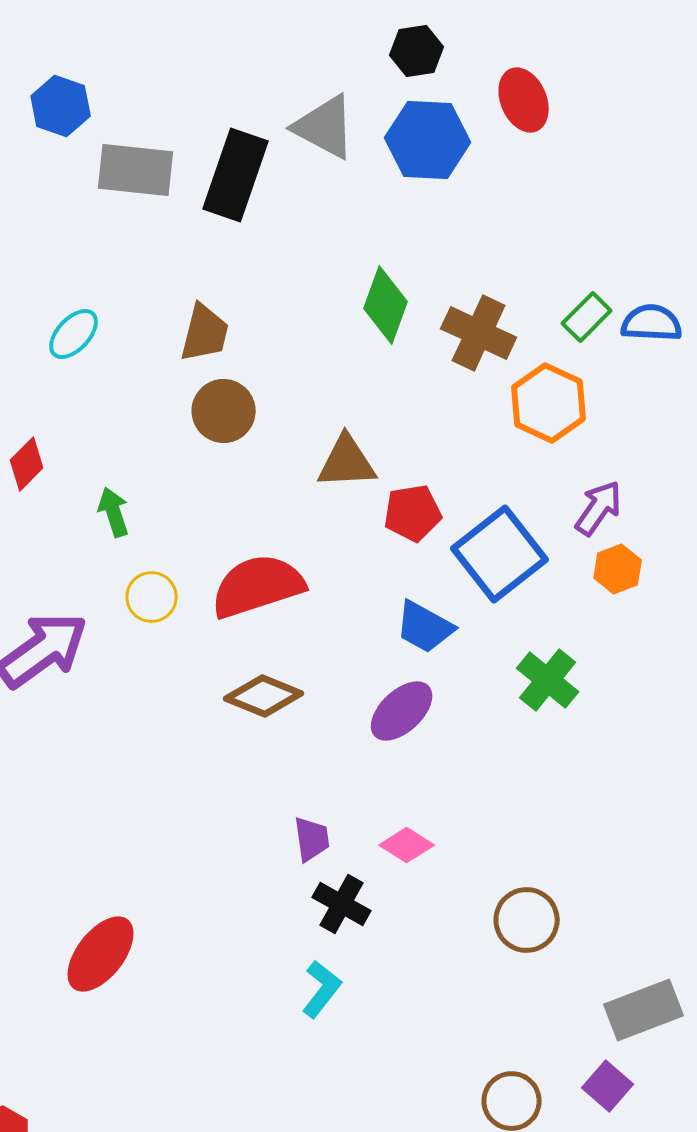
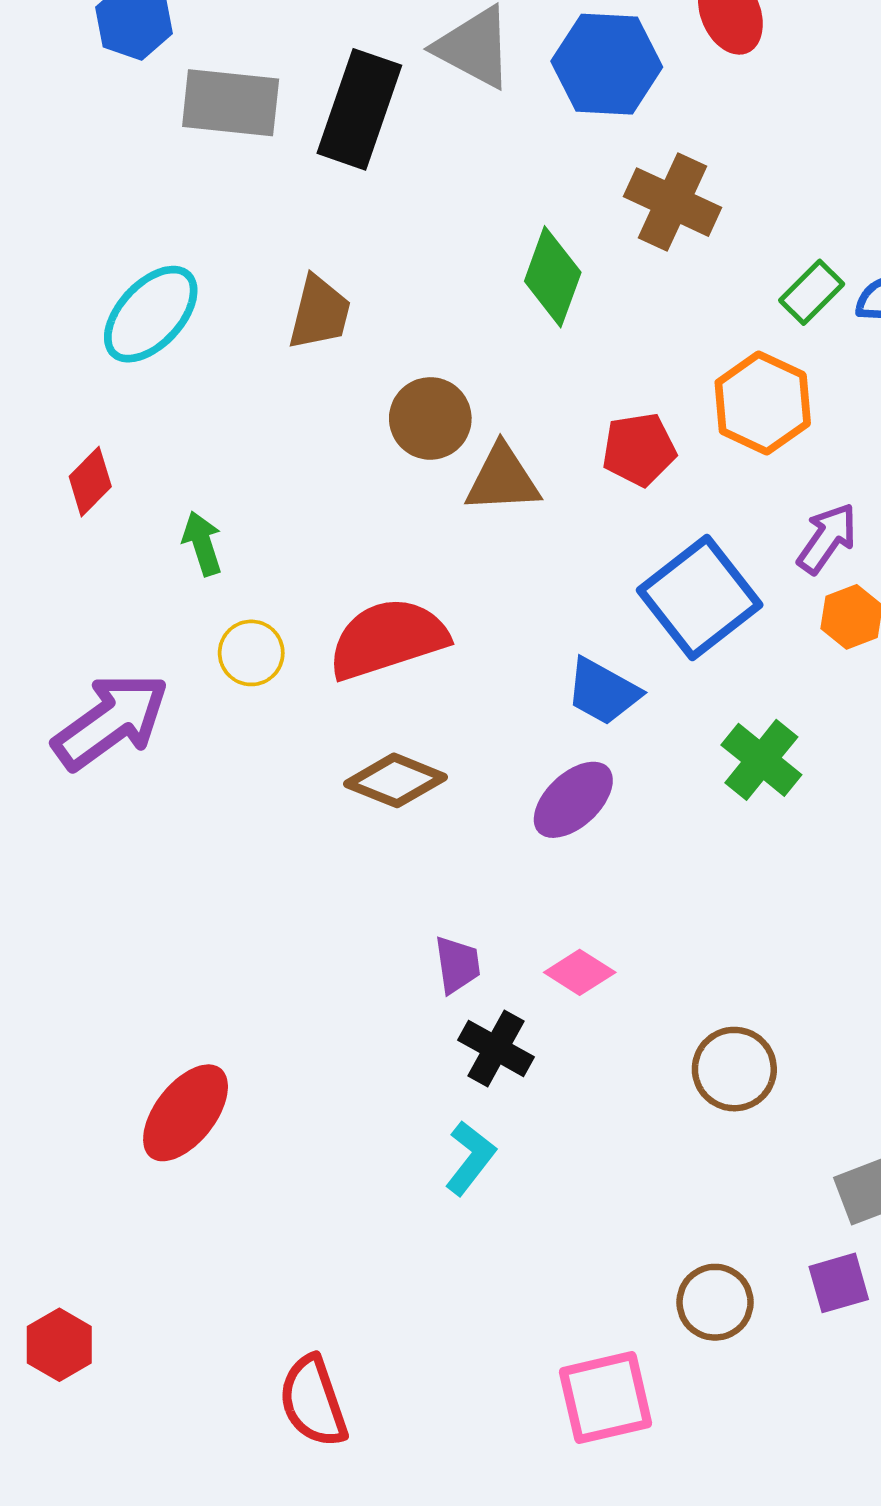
brown cross: (479, 333) -> (672, 202), moved
cyan ellipse: (74, 334) -> (151, 314), size x1.5
brown circle: (224, 411) -> (430, 418), moved
red pentagon: (413, 513) -> (639, 449), moved
purple square: (608, 1086) -> (839, 1283), turned 33

